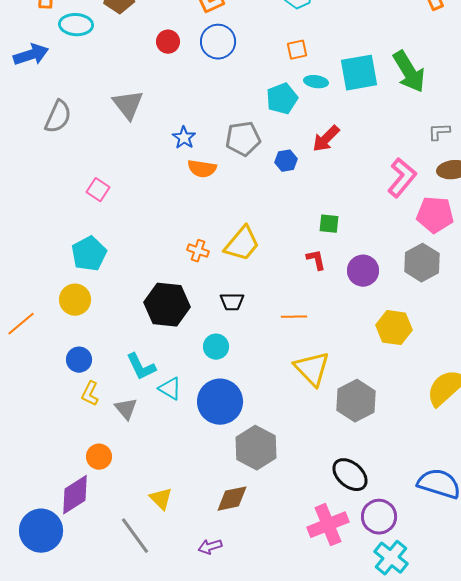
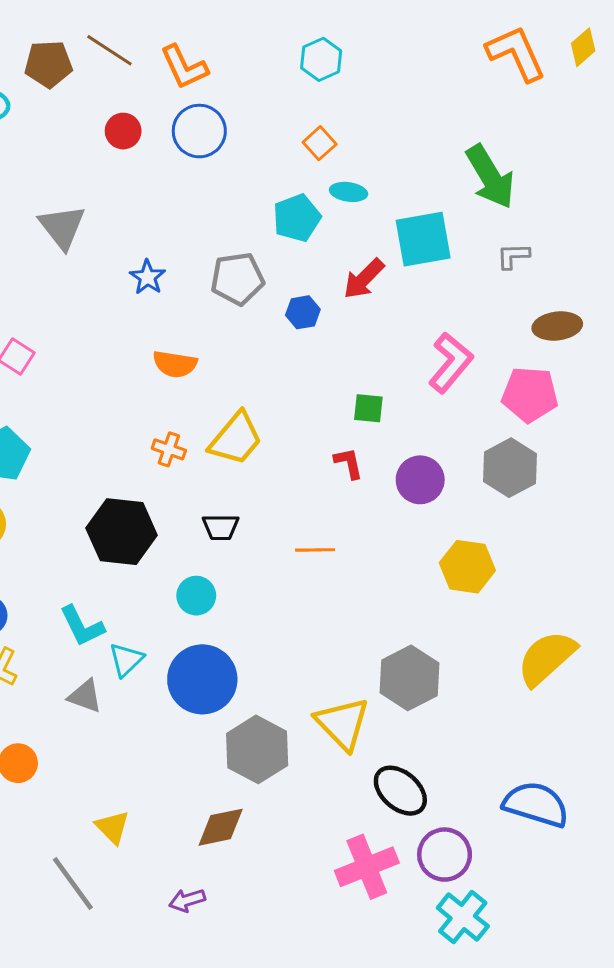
orange square: (297, 50) -> (320, 143), turned -30
cyan square: (359, 73) -> (423, 239), moved
gray L-shape: (439, 132) -> (513, 256), moved
orange semicircle: (202, 169) -> (175, 364), moved
pink L-shape: (402, 178) -> (451, 363), moved
yellow triangle: (312, 369) -> (342, 724), moved
cyan triangle: (170, 389) -> (126, 660), turned 45
gray triangle: (126, 409) -> (85, 696), moved, turned -30

